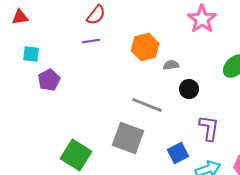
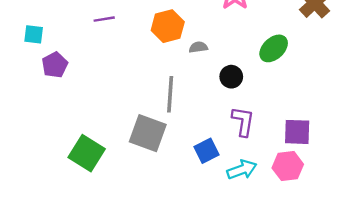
black circle: (189, 89) -> (231, 77), moved
gray line: (147, 105) -> (170, 94), turned 72

